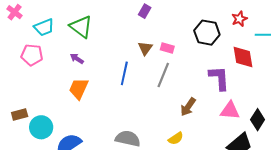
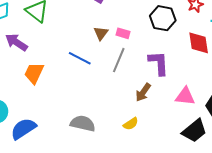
purple arrow: (77, 59) -> (16, 42), moved, size x1.6
blue line: (124, 73) -> (80, 58), turned -75
purple L-shape: (219, 78) -> (159, 63), moved

